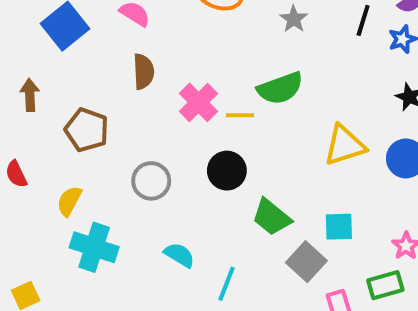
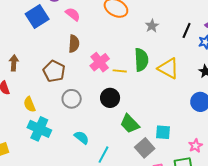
green semicircle: (280, 88) -> (141, 60), turned -80
brown arrow: (30, 95) -> (14, 63), moved
brown pentagon: (87, 130) -> (54, 71), moved
yellow triangle: (345, 145) -> (168, 68), moved, turned 40
yellow semicircle: (69, 201) -> (29, 104), turned -56

